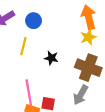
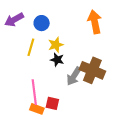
yellow star: (88, 37) -> (56, 45), moved
gray arrow: (81, 95) -> (74, 76), moved

